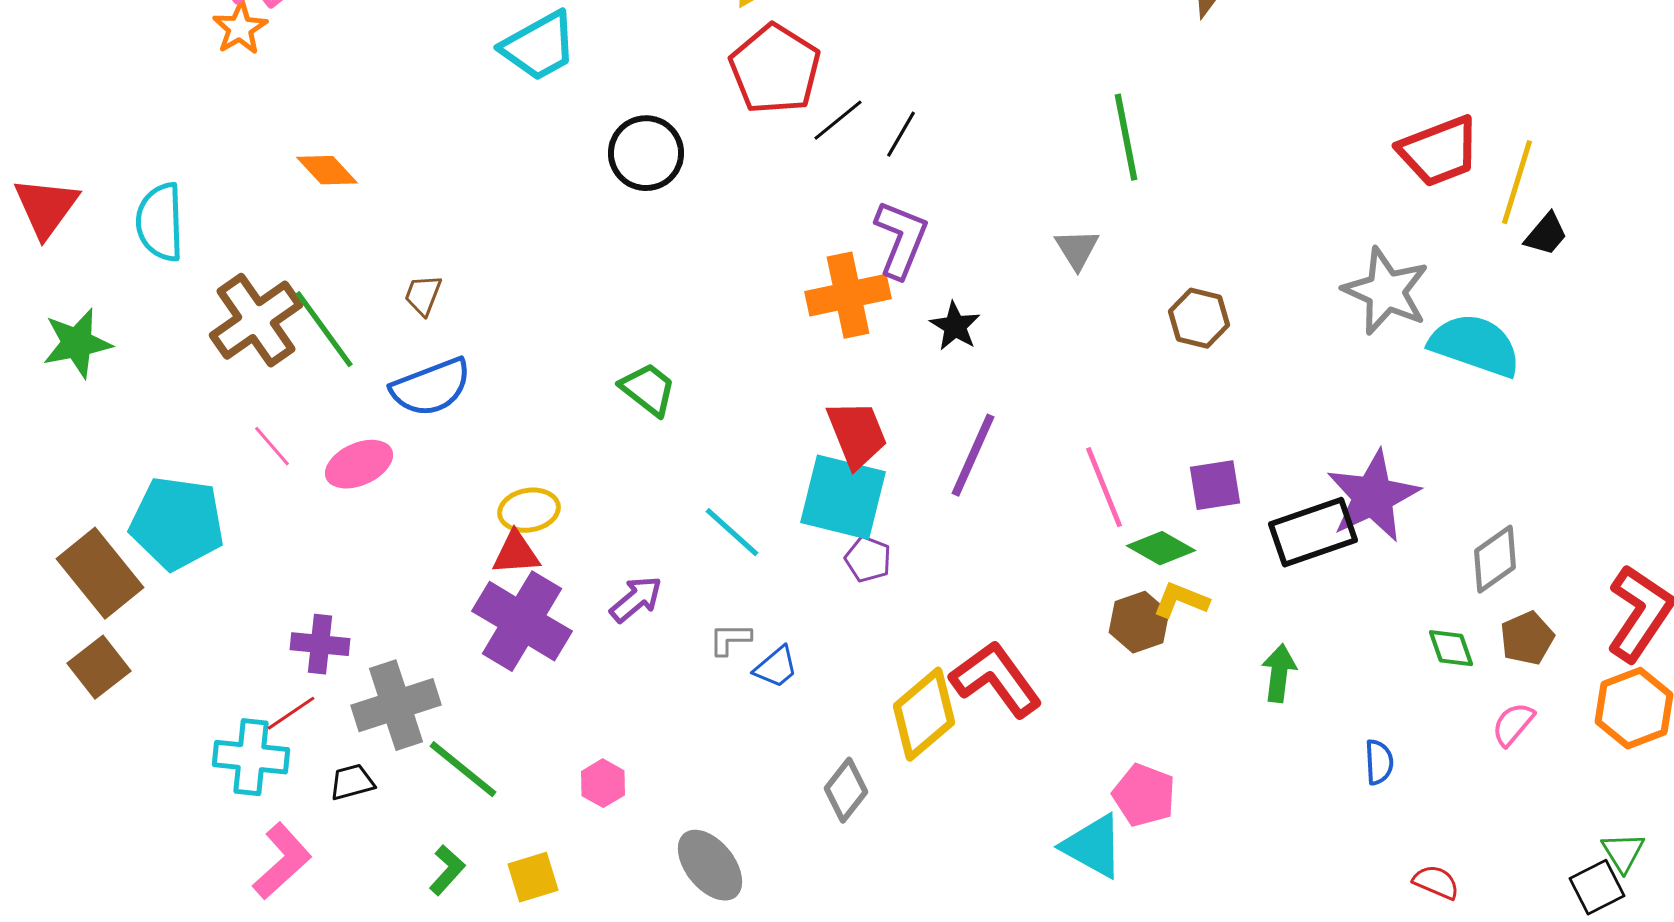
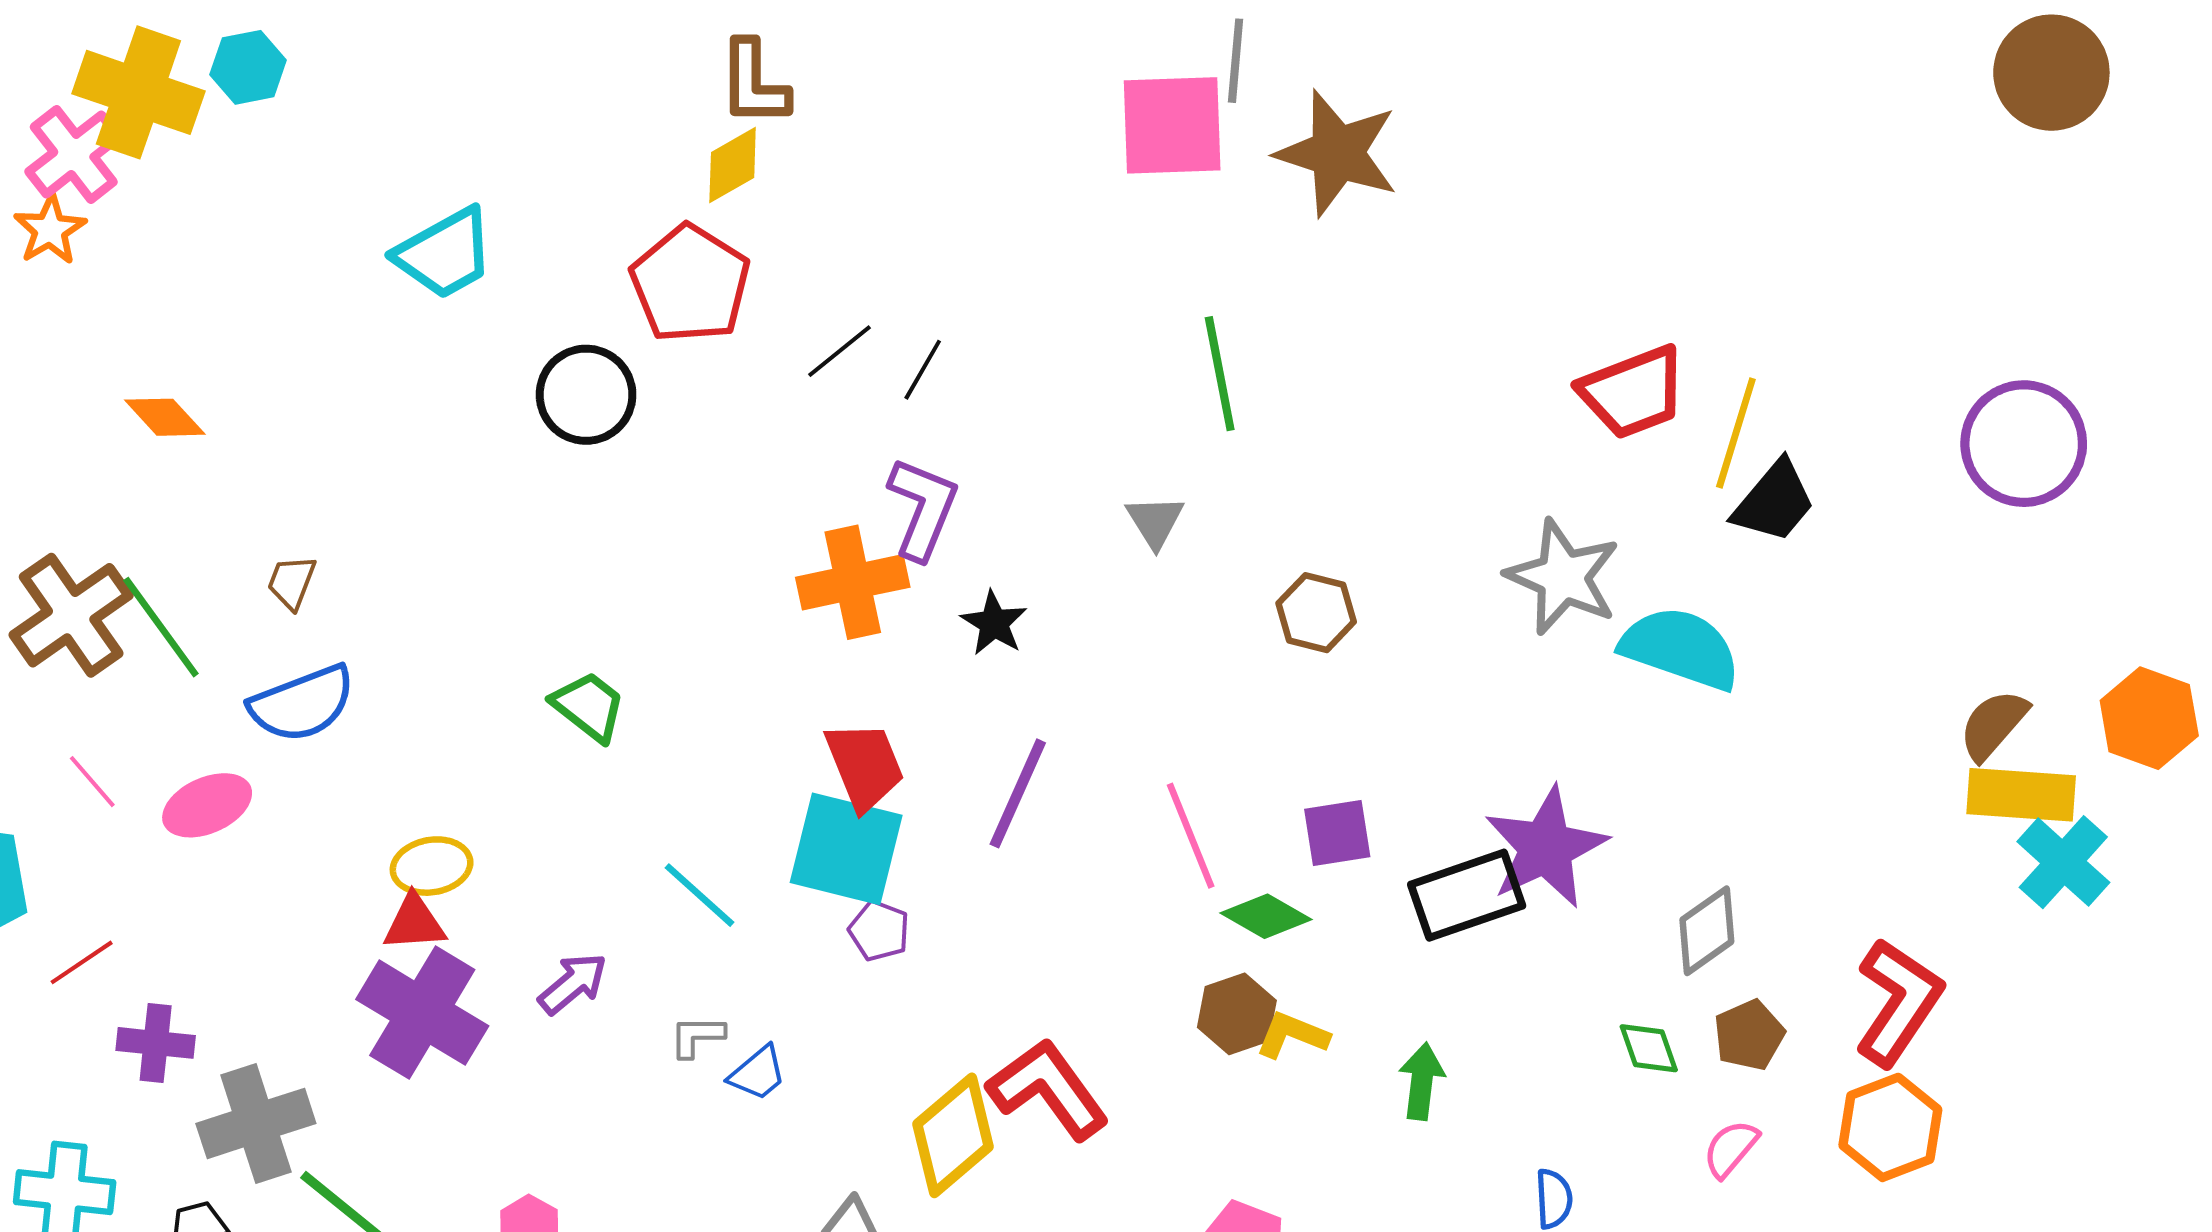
red pentagon: (775, 69) -> (690, 284), moved
black trapezoid: (1546, 234) -> (1774, 502), size x1.5
yellow L-shape: (1181, 600) -> (1292, 1035), moved
red line: (291, 713) -> (82, 962), moved

